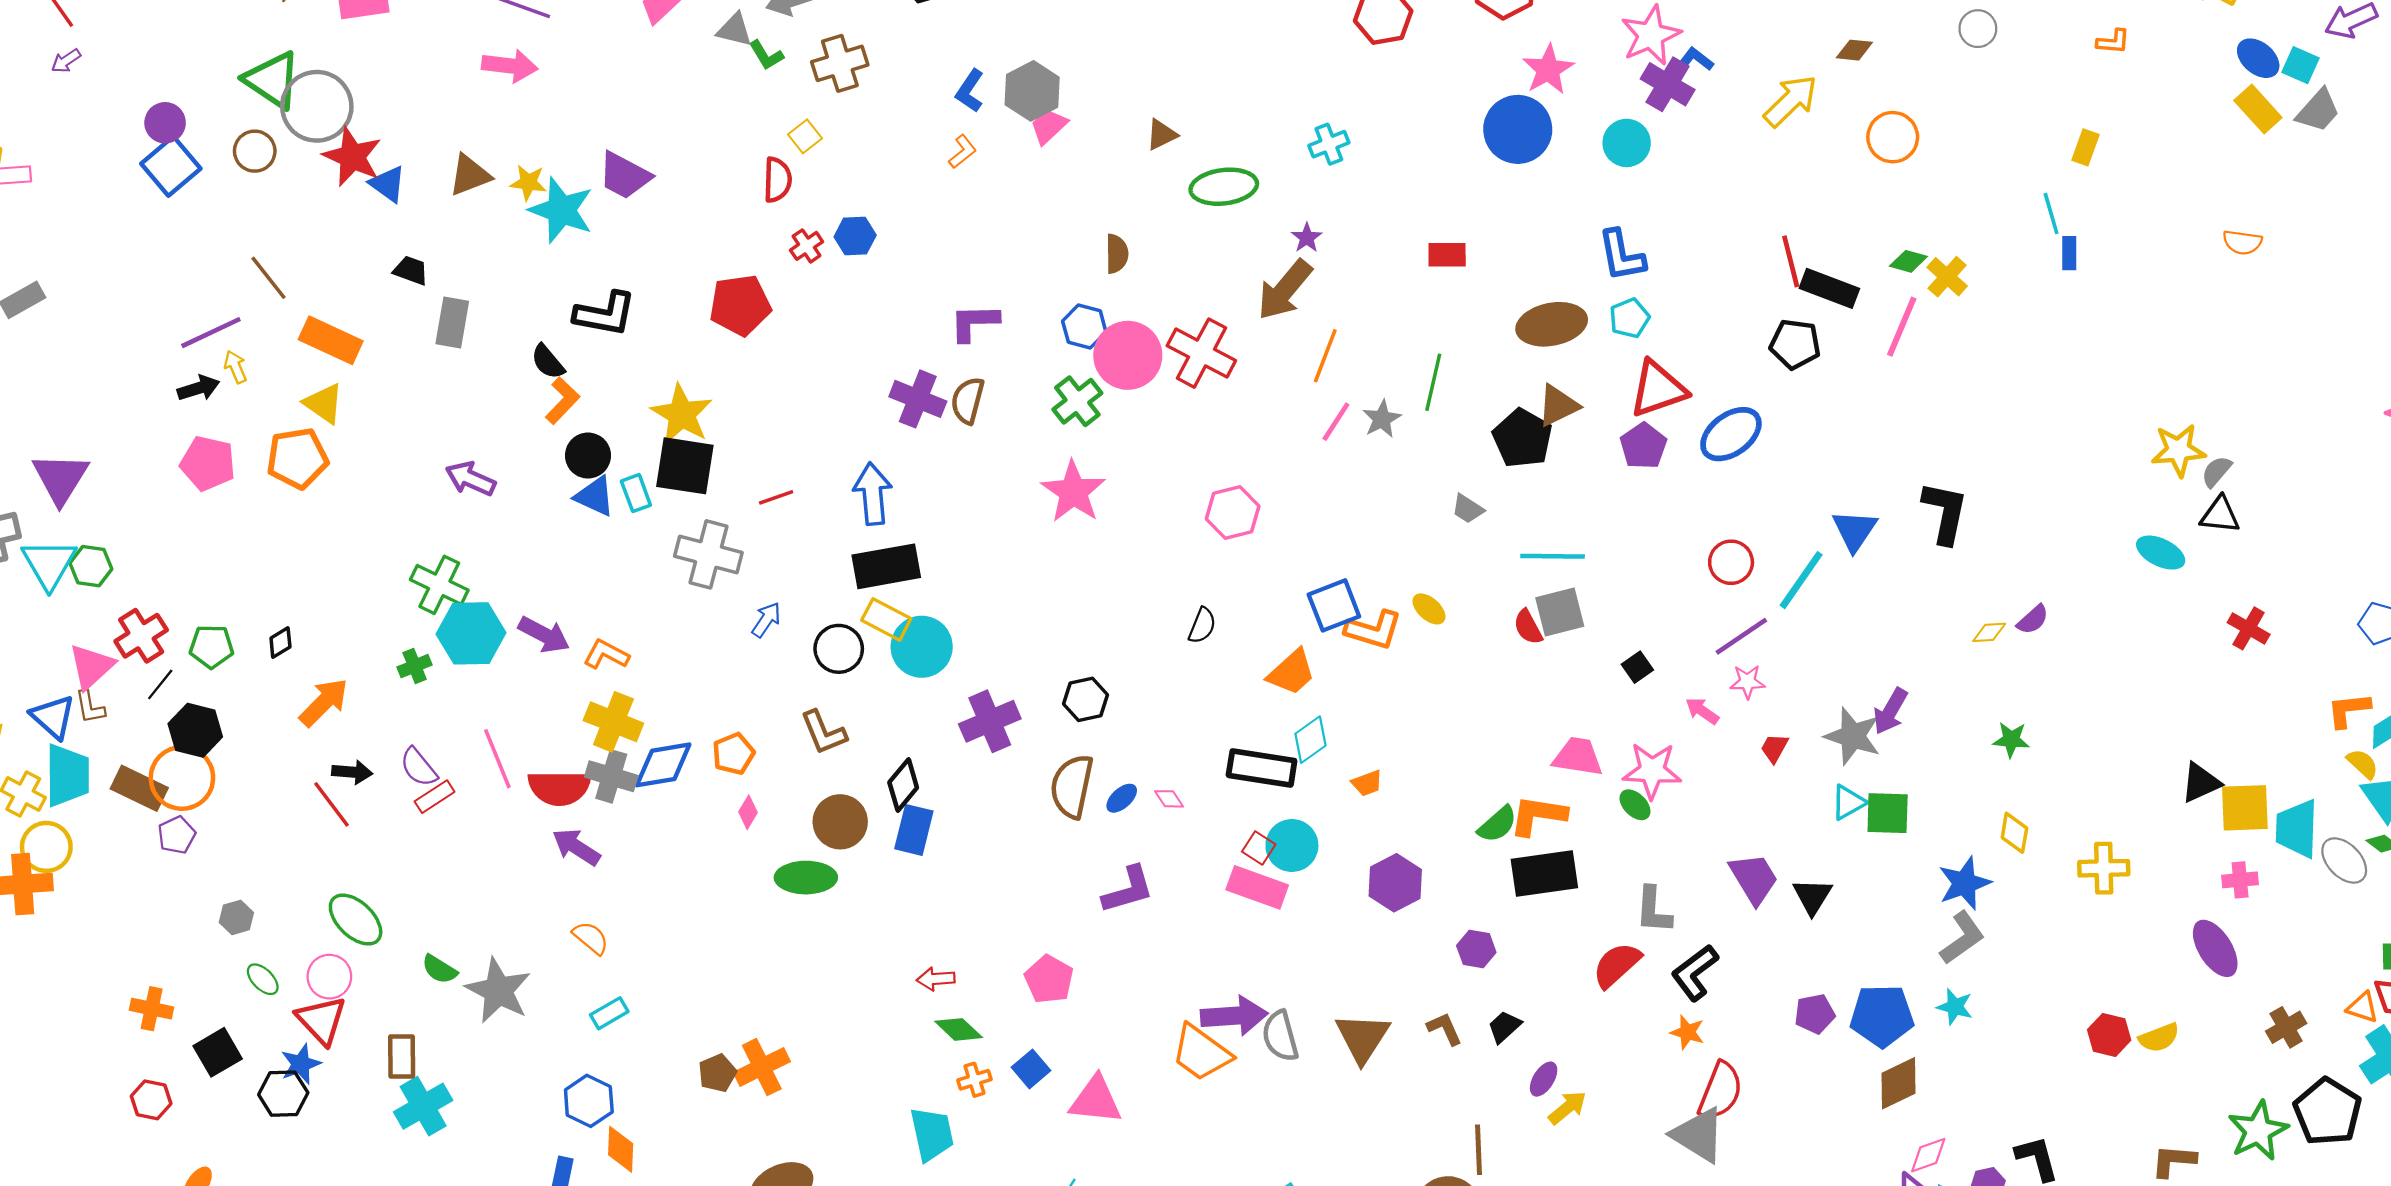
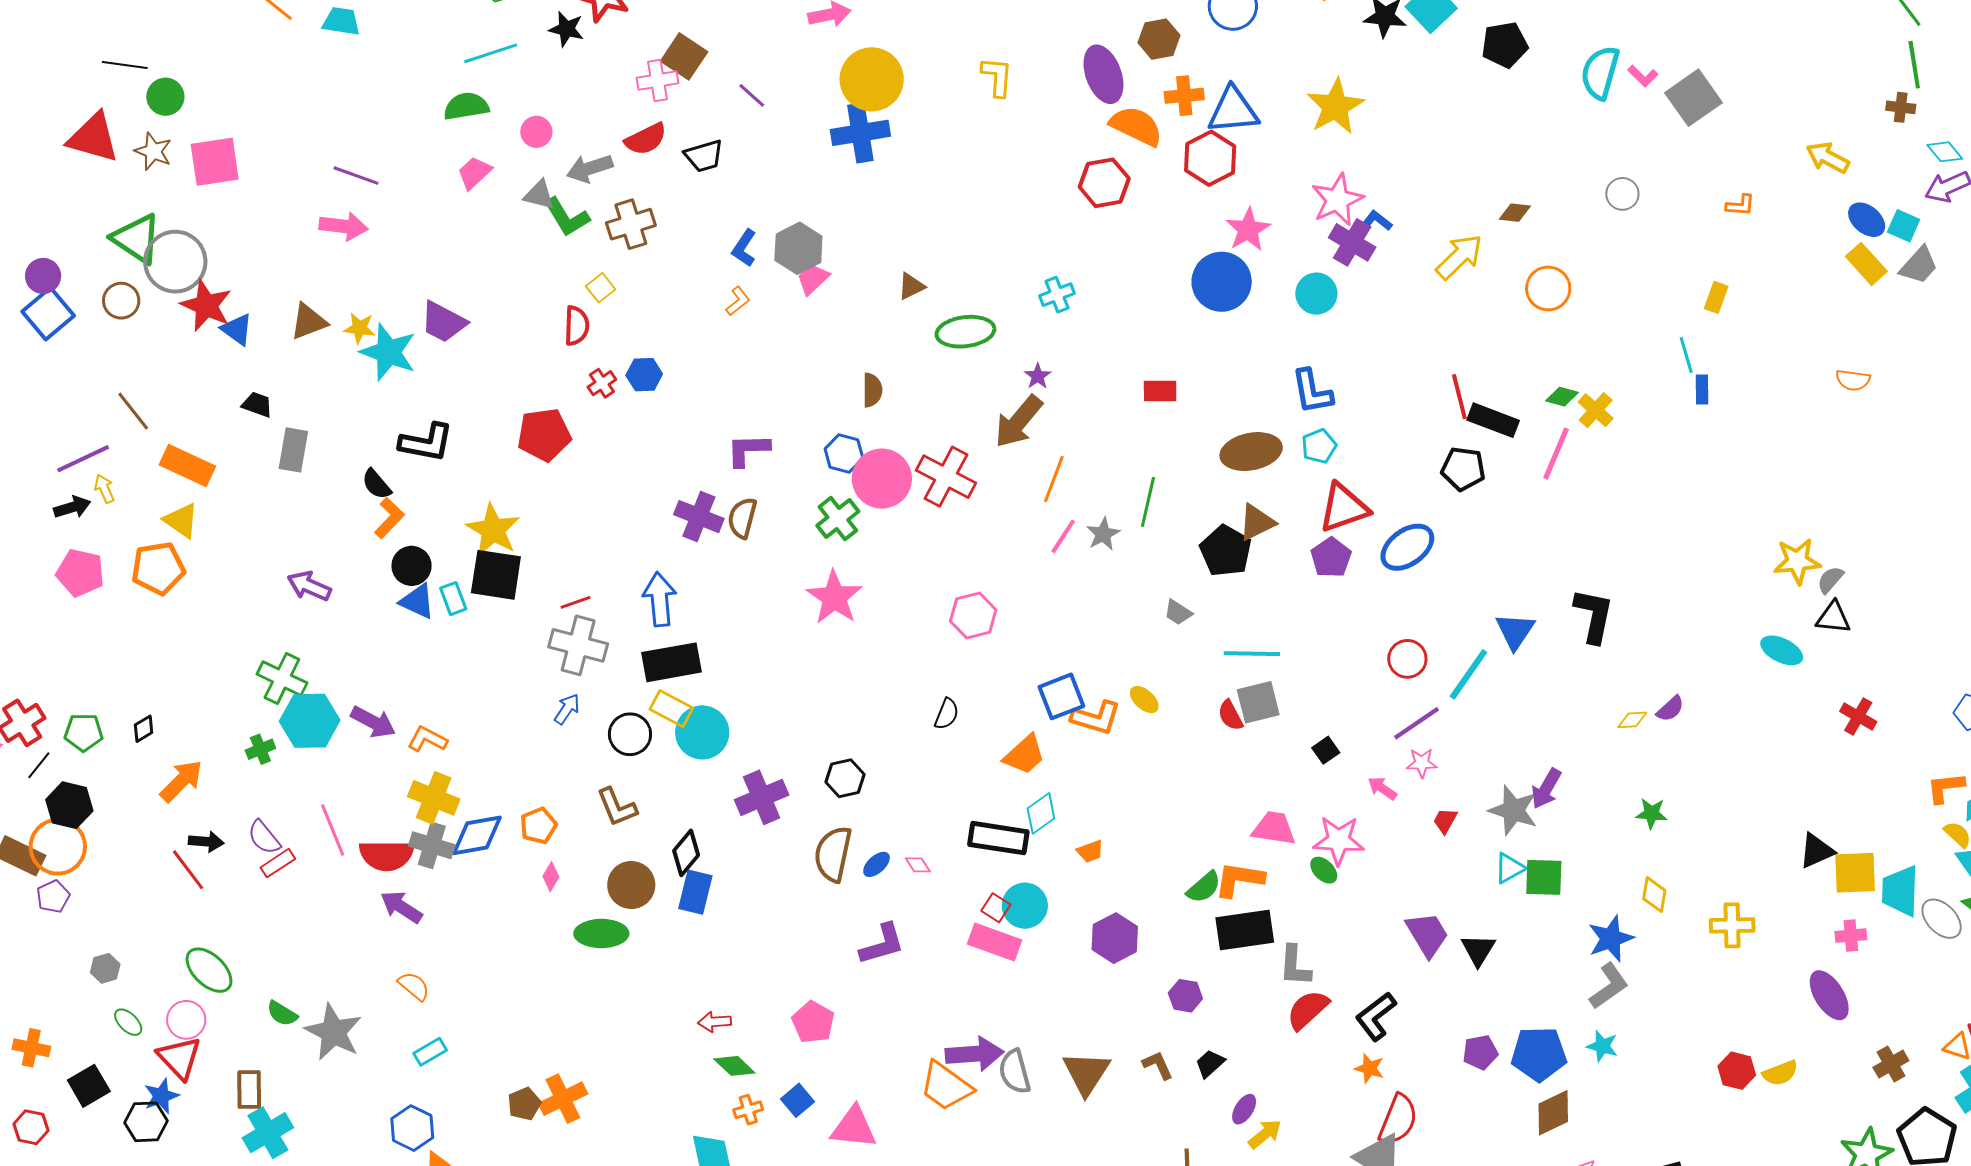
green L-shape: (766, 55) -> (567, 217), size x1.5
gray cross: (708, 554) -> (578, 645), moved
gray L-shape: (1653, 910) -> (1295, 966), moved

